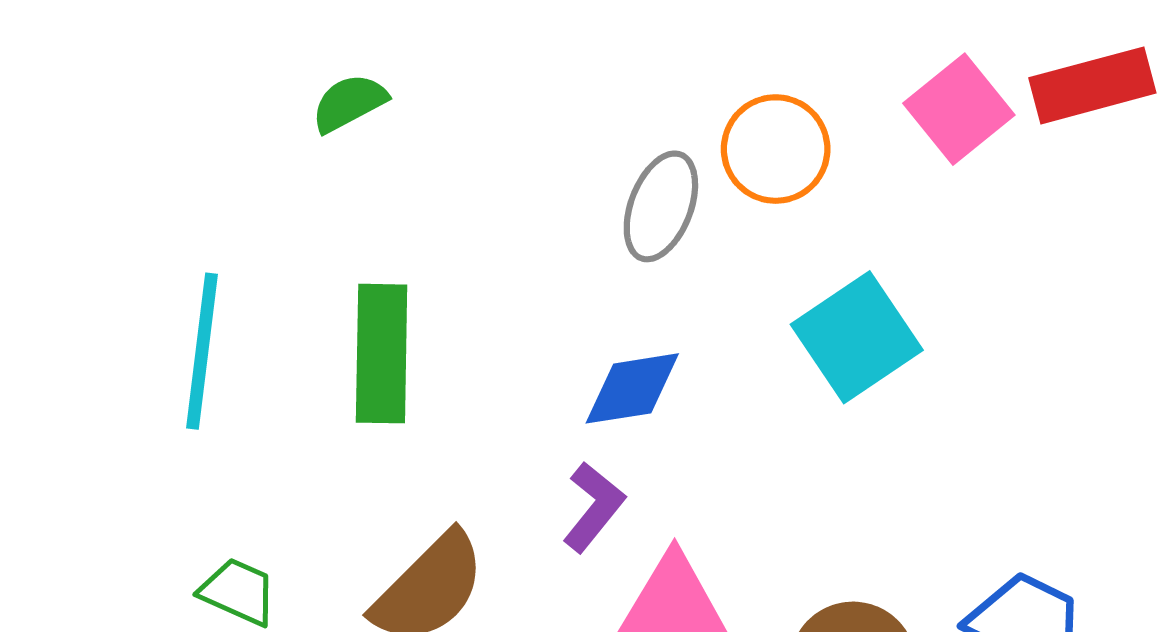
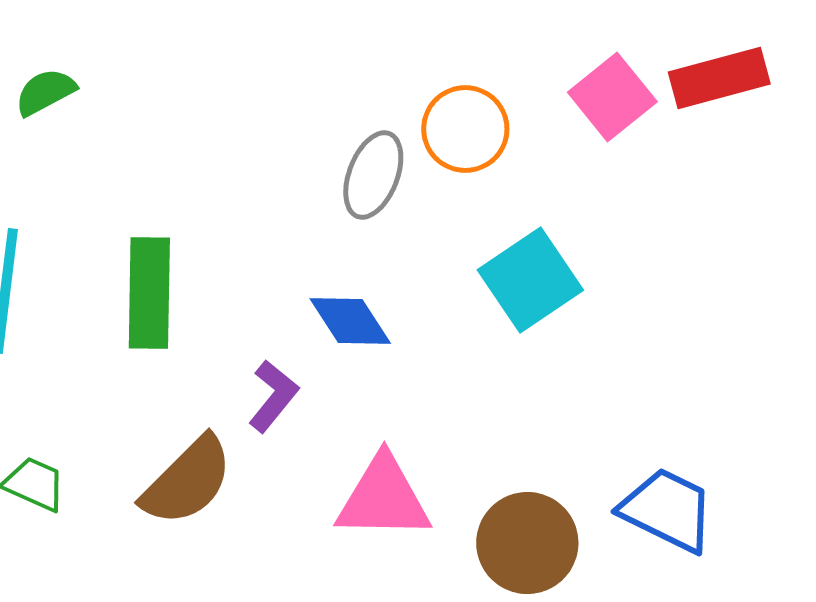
green semicircle: (349, 103) -> (45, 92), moved
blue diamond: (632, 388) -> (350, 321), turned 66
purple L-shape: (594, 507) -> (273, 396), moved

